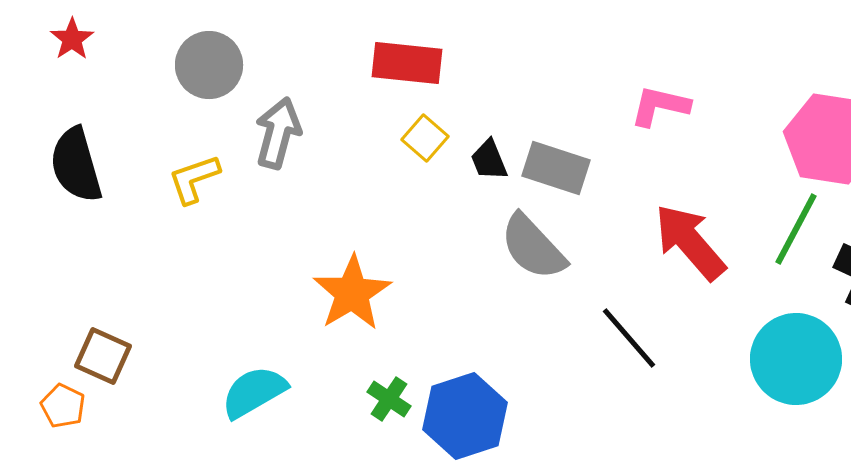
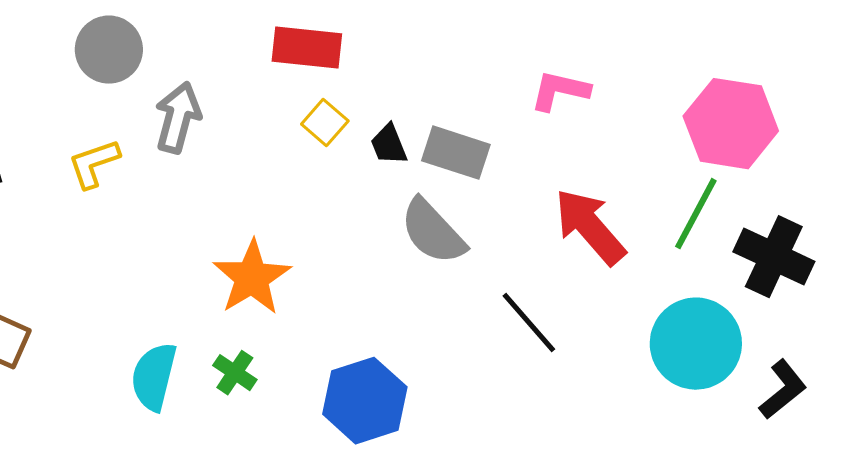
cyan semicircle: (254, 392) -> (154, 377), turned -46
green cross: (389, 399) -> (235, 373), moved

